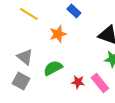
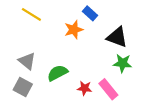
blue rectangle: (74, 11) -> (90, 13), moved
orange star: (58, 34) -> (74, 30), moved

